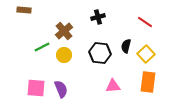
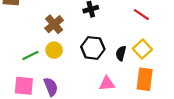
black semicircle: (126, 46) -> (121, 53), moved
green line: (42, 47) -> (30, 55), moved

